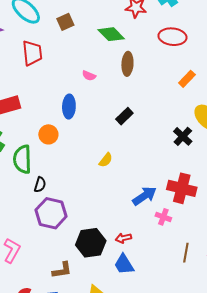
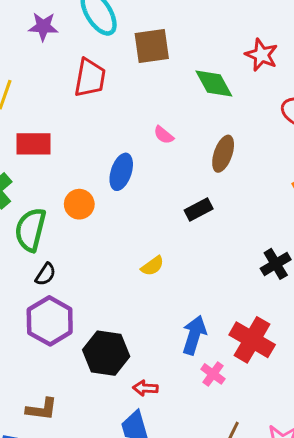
brown square: (65, 22) -> (152, 46), size x1.4
brown ellipse: (127, 64) -> (223, 154), moved
blue arrow: (144, 196) -> (194, 335), turned -55
black hexagon: (91, 243) -> (106, 353), moved

